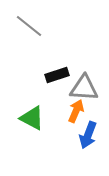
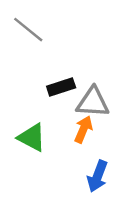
blue arrow: (88, 135) -> (98, 176), moved

